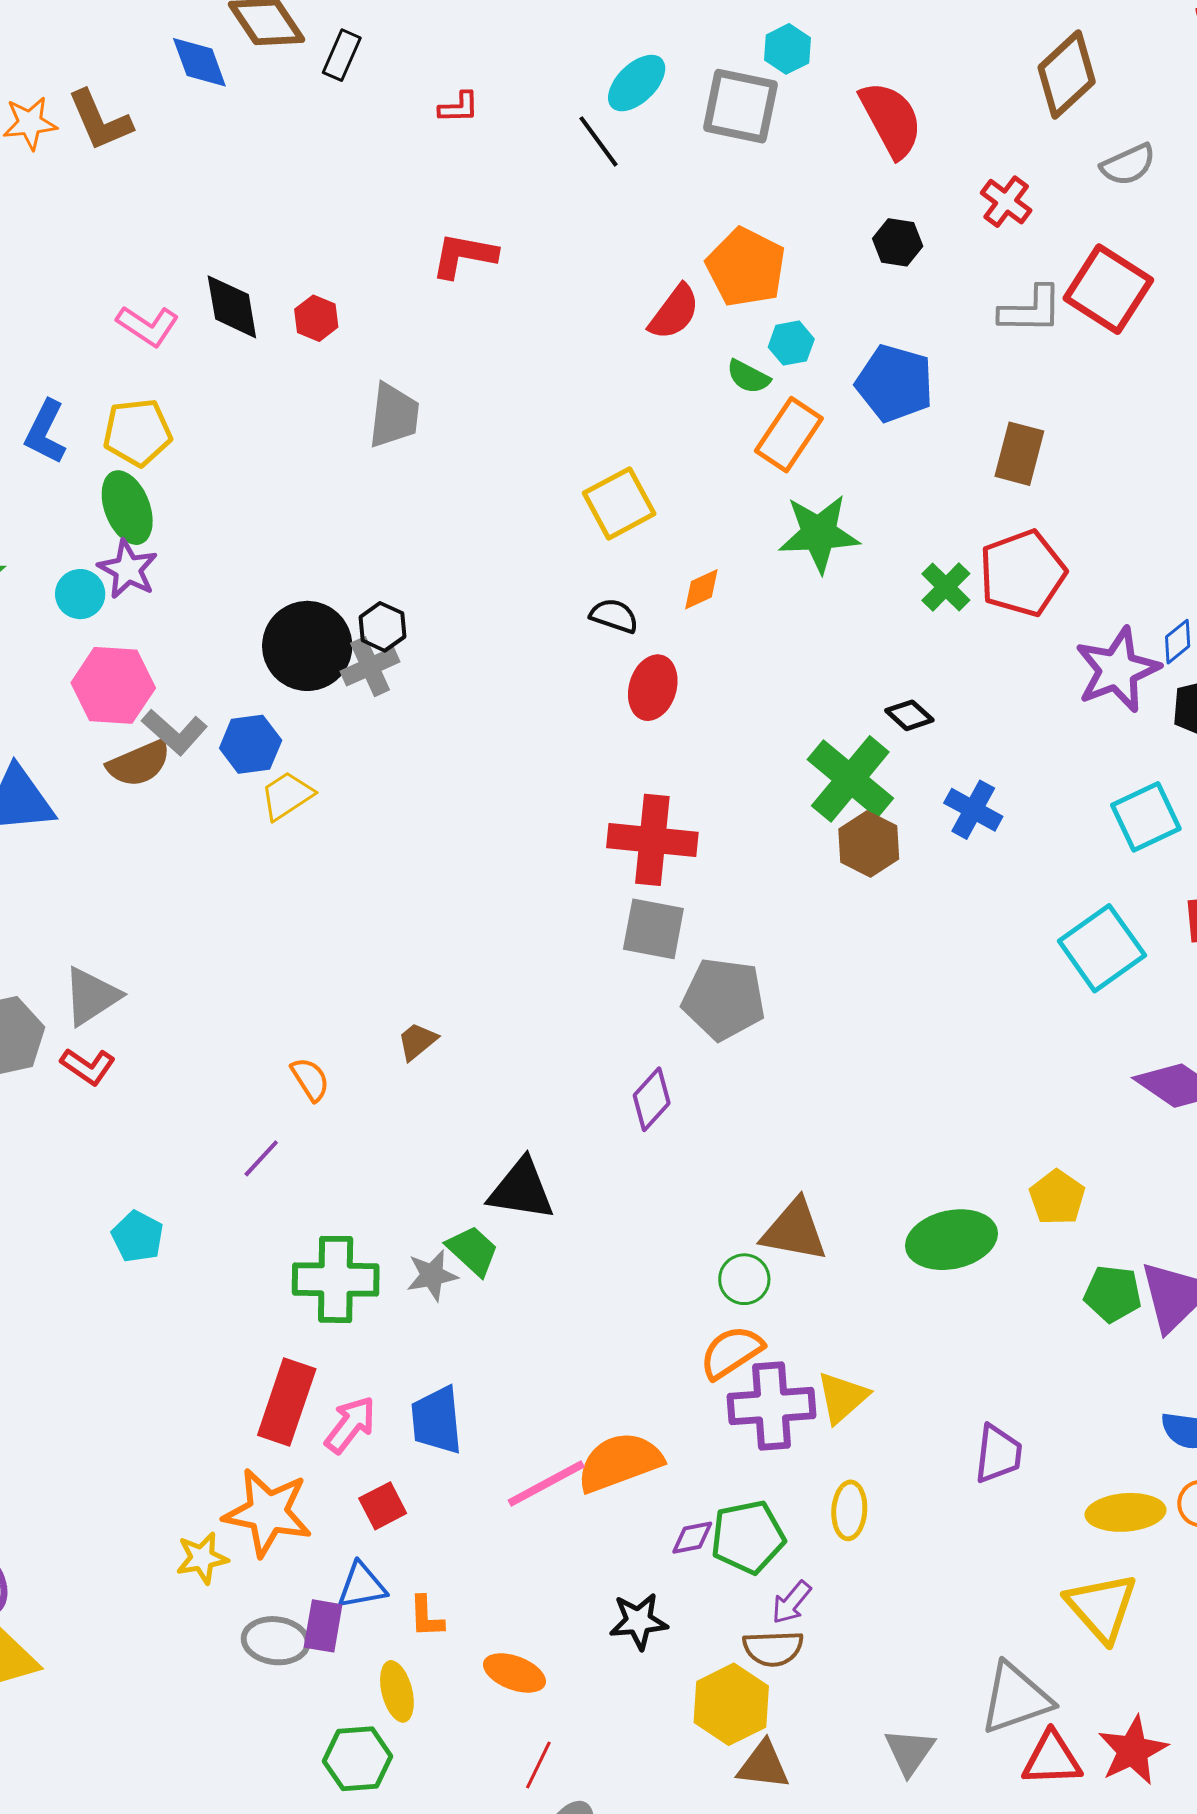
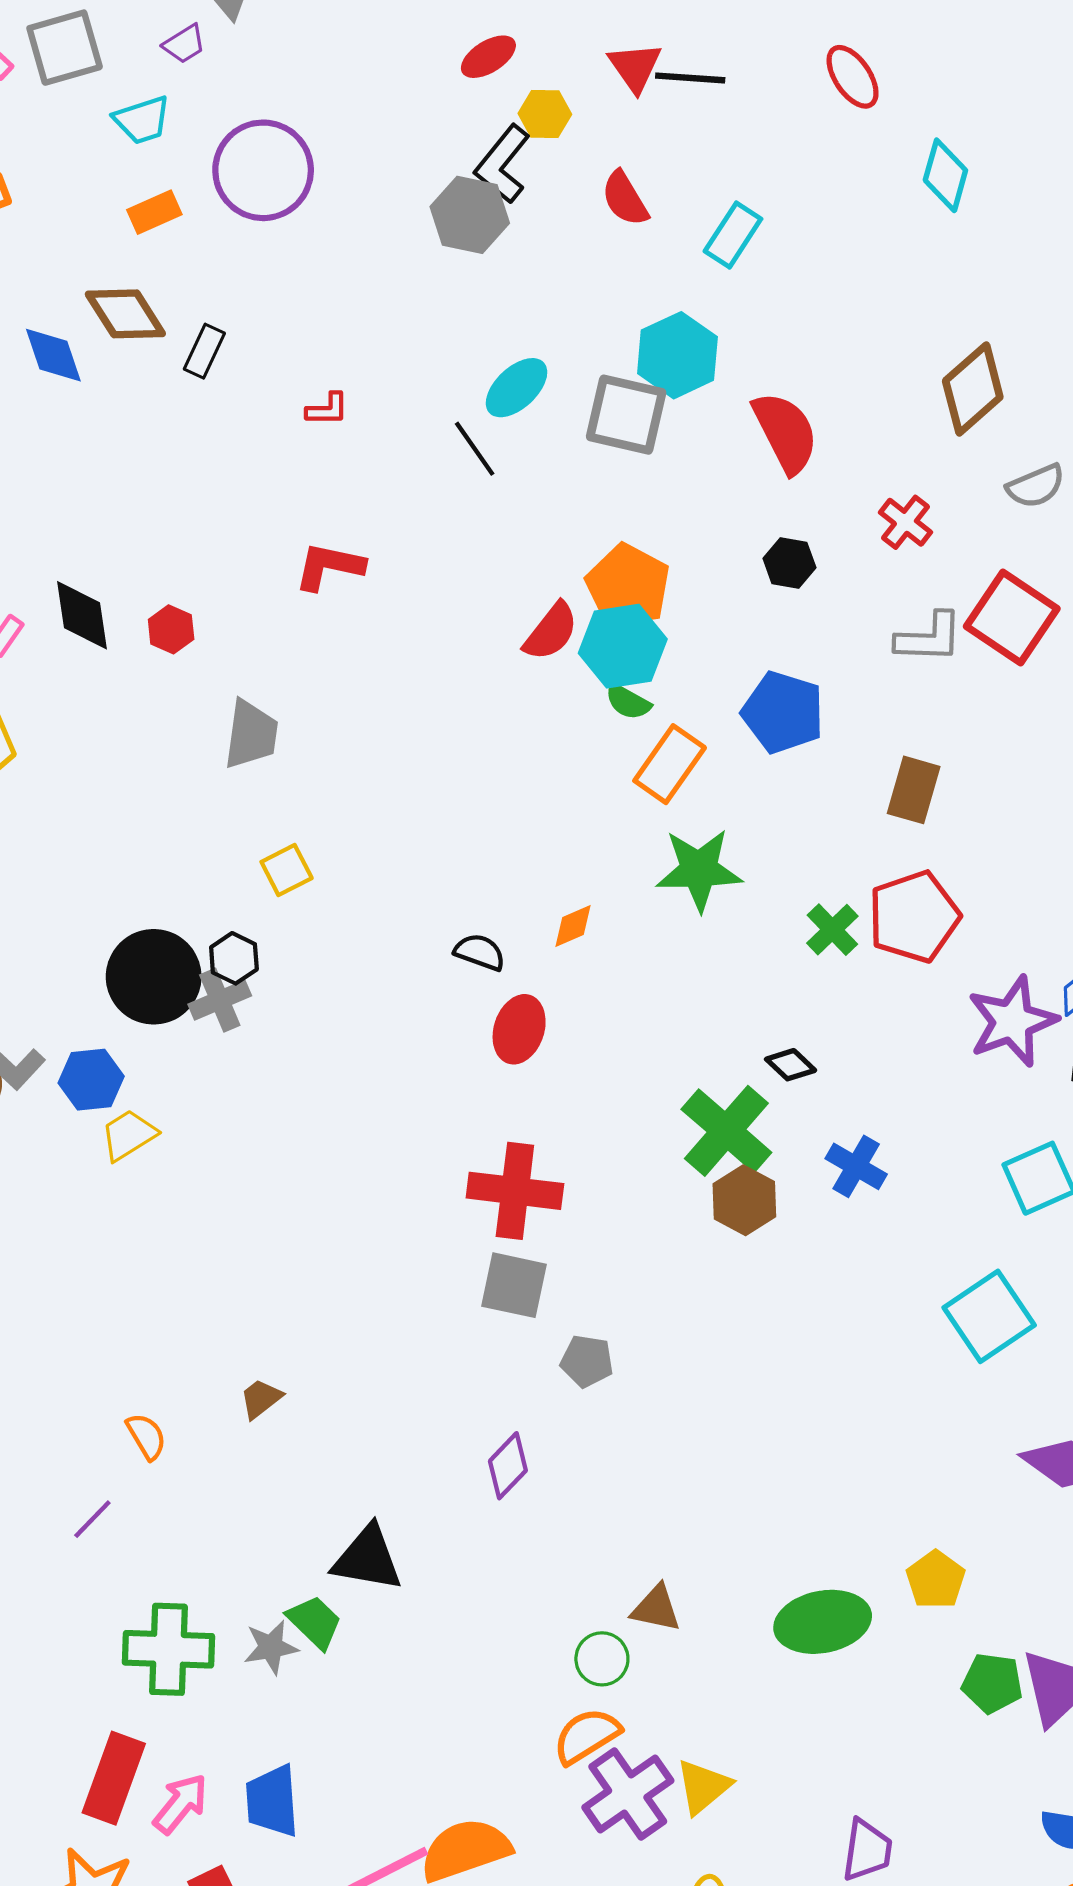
cyan hexagon: (788, 49) -> (677, 355), size x1.6
cyan hexagon: (791, 343) -> (623, 646), moved, size x1.8
yellow square: (619, 503) -> (287, 870), moved, size x0.7
gray pentagon: (724, 999) -> (587, 1361), size x0.6
brown triangle: (794, 1230) -> (656, 1608), size x0.7
purple cross: (772, 1406) -> (628, 1794), turned -32

